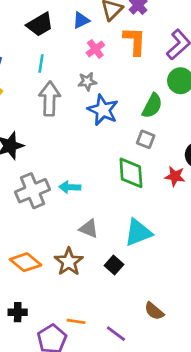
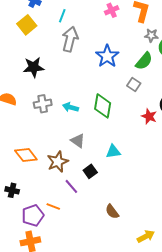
cyan line: (41, 63) -> (62, 16), moved
gray star: (87, 81) -> (151, 35), moved
green diamond: (131, 173) -> (103, 106), moved
gray cross: (33, 191) -> (43, 104), size x0.7
cyan triangle: (138, 233) -> (113, 152), size x0.7
purple line: (116, 334) -> (71, 186), moved

